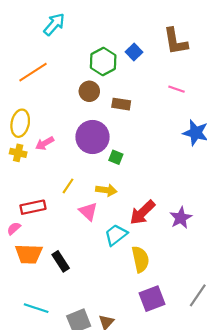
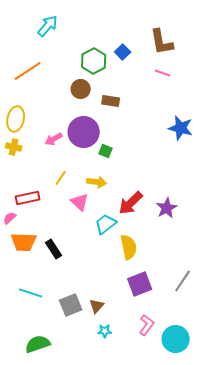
pink line: (176, 89) -> (163, 73), moved
pink arrow: (45, 143) -> (54, 139), moved

